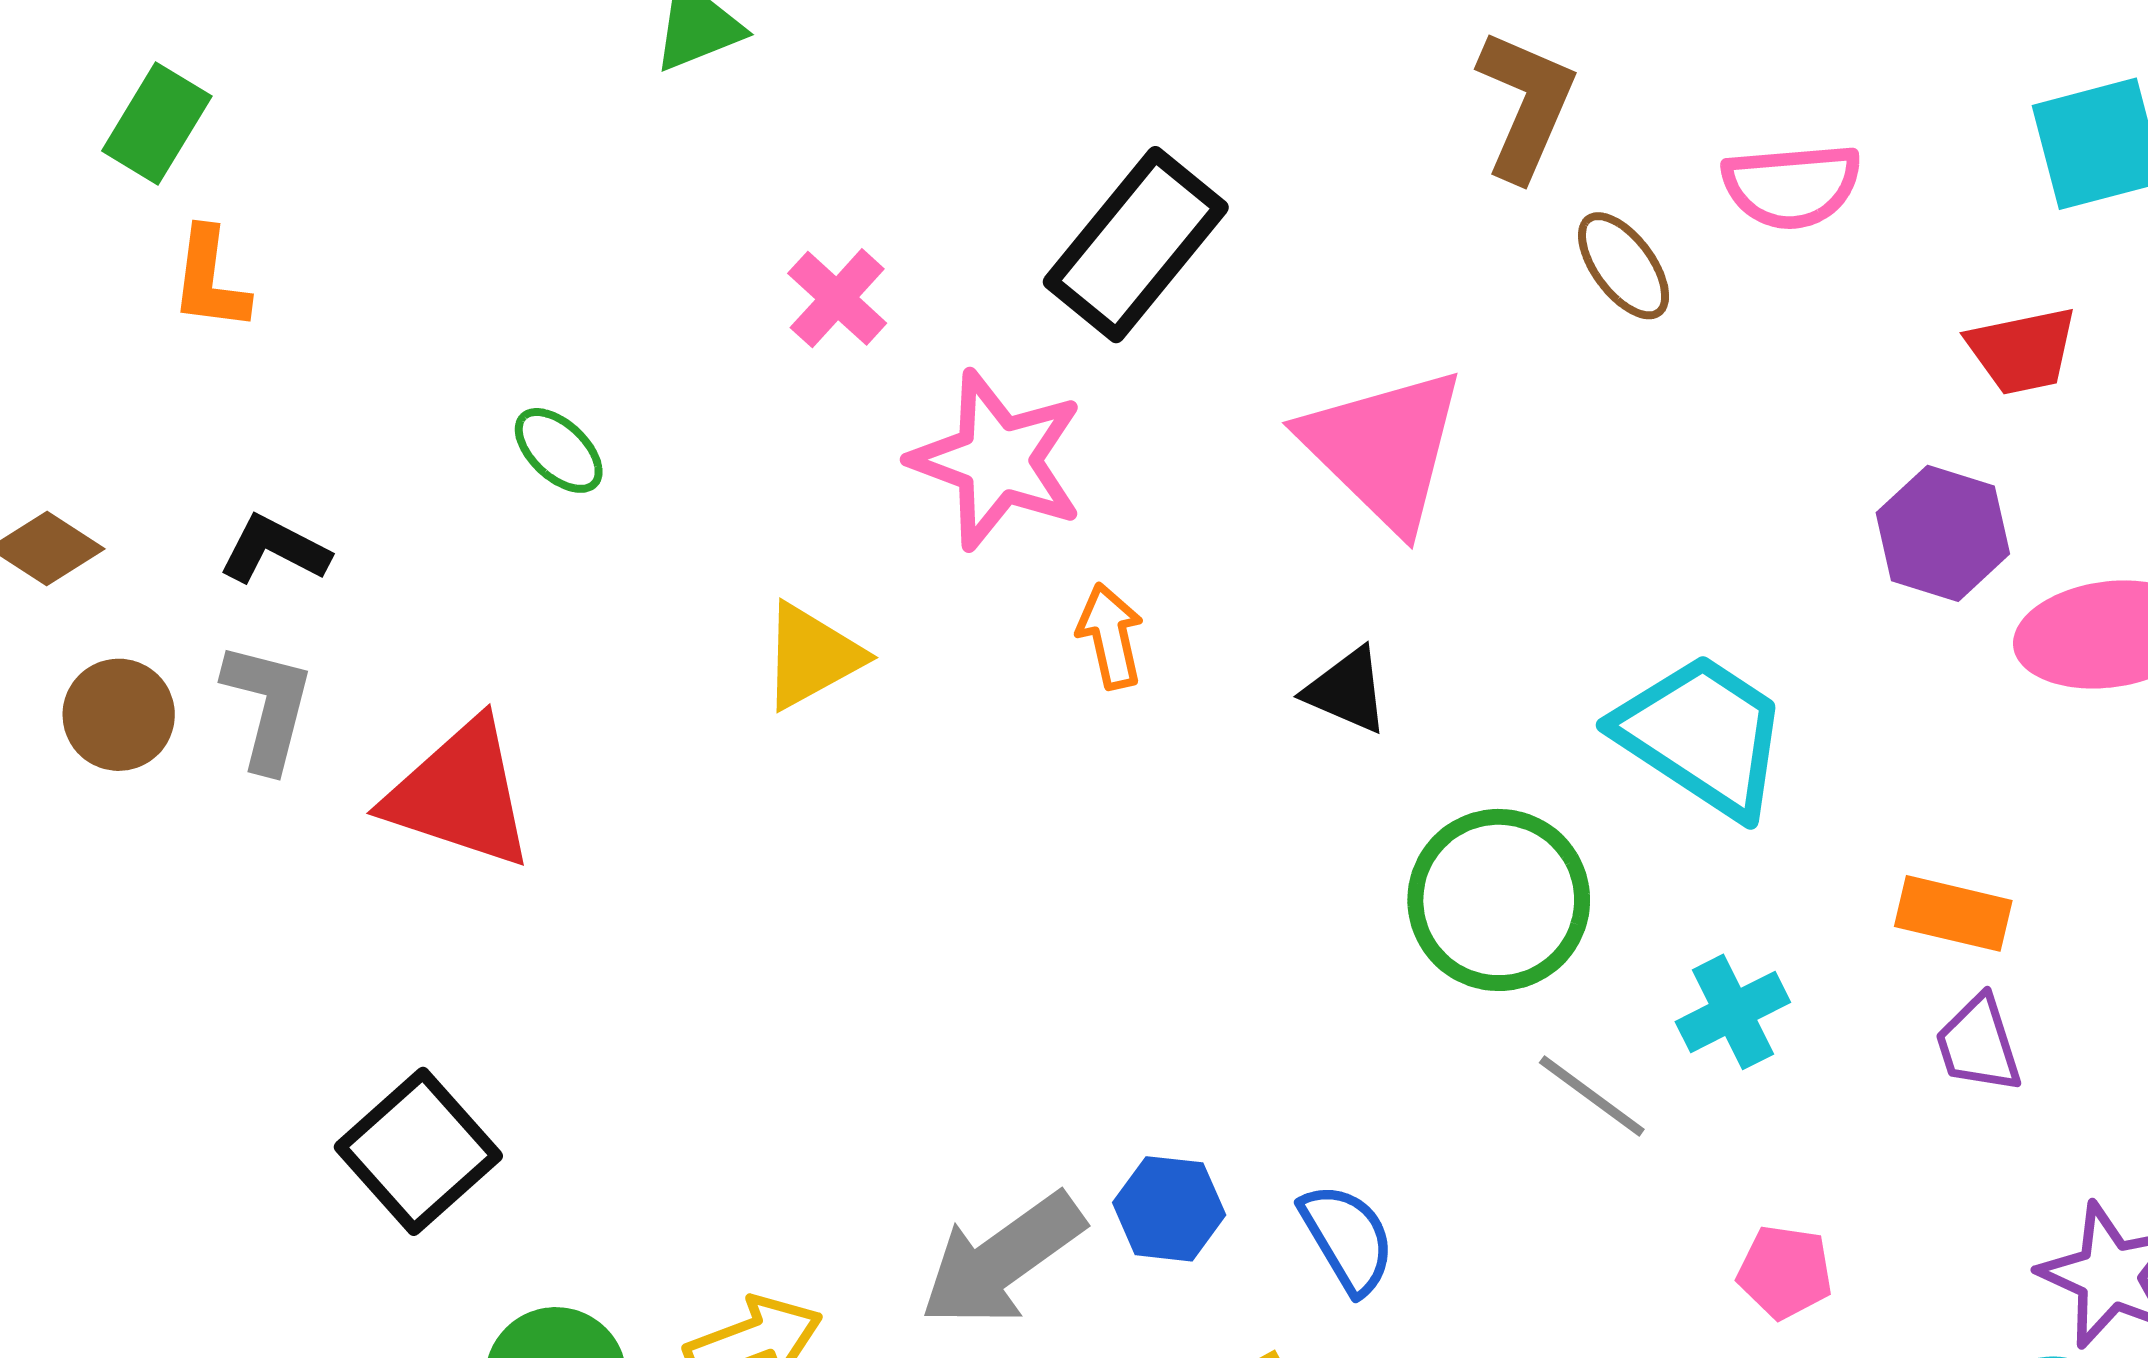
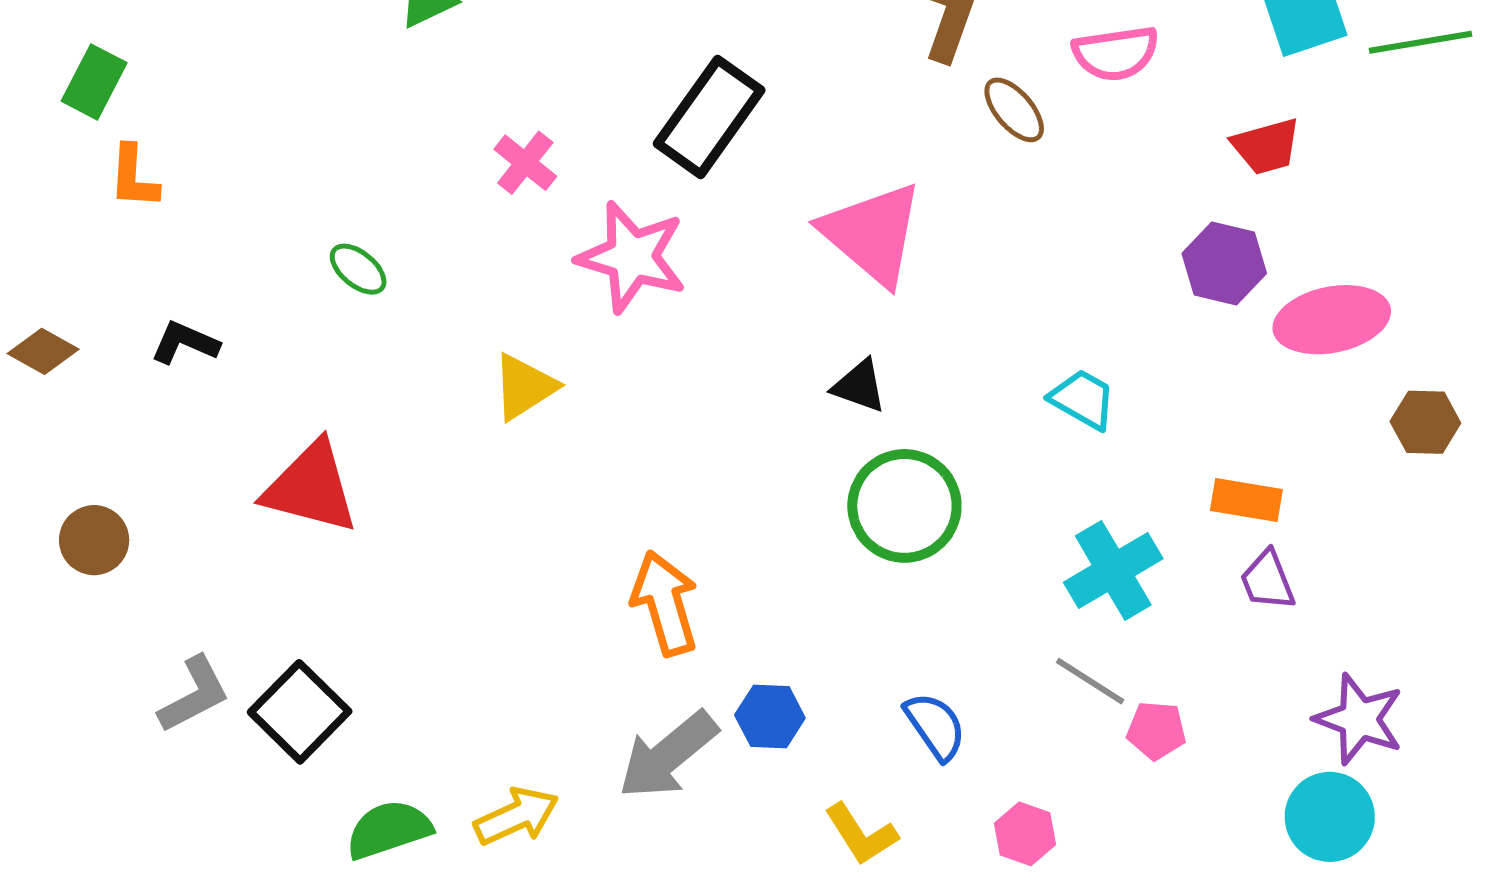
orange arrow: (1110, 636) -> (665, 603), moved, size x1.6
gray L-shape: (268, 706) -> (194, 695), moved, turned 52
brown circle: (119, 715) -> (94, 540), moved
cyan trapezoid: (1702, 735) -> (1083, 399), size x0.6
green circle: (1499, 900) -> (904, 506), moved
cyan cross: (1733, 1012) -> (1113, 570), size x1.4
gray line: (1592, 1096) -> (1090, 681), moved
blue semicircle: (1347, 1238) -> (935, 726), moved

